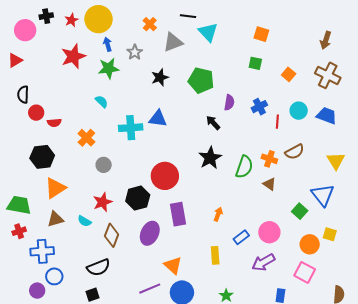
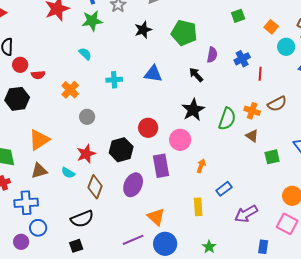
green square: (255, 63) -> (238, 16), turned -32
cyan circle: (299, 111) -> (286, 47), moved
blue triangle: (158, 119) -> (153, 74), moved
cyan cross: (131, 128) -> (114, 80), size x0.7
black hexagon: (42, 157) -> (17, 99), moved
red circle: (165, 176) -> (148, 128), size x0.7
green square: (300, 211) -> (272, 157), moved, turned 35
pink circle: (269, 232) -> (180, 140), moved

